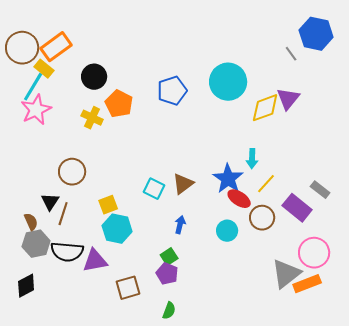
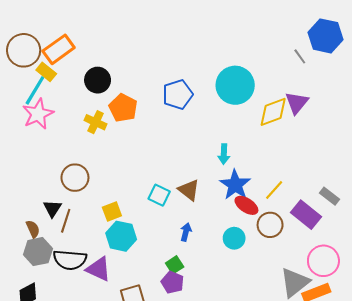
cyan arrow: (252, 159) -> (224, 154), moved
brown triangle: (183, 184) -> (189, 190), turned -45
purple triangle: (95, 261) -> (99, 269), turned 36

